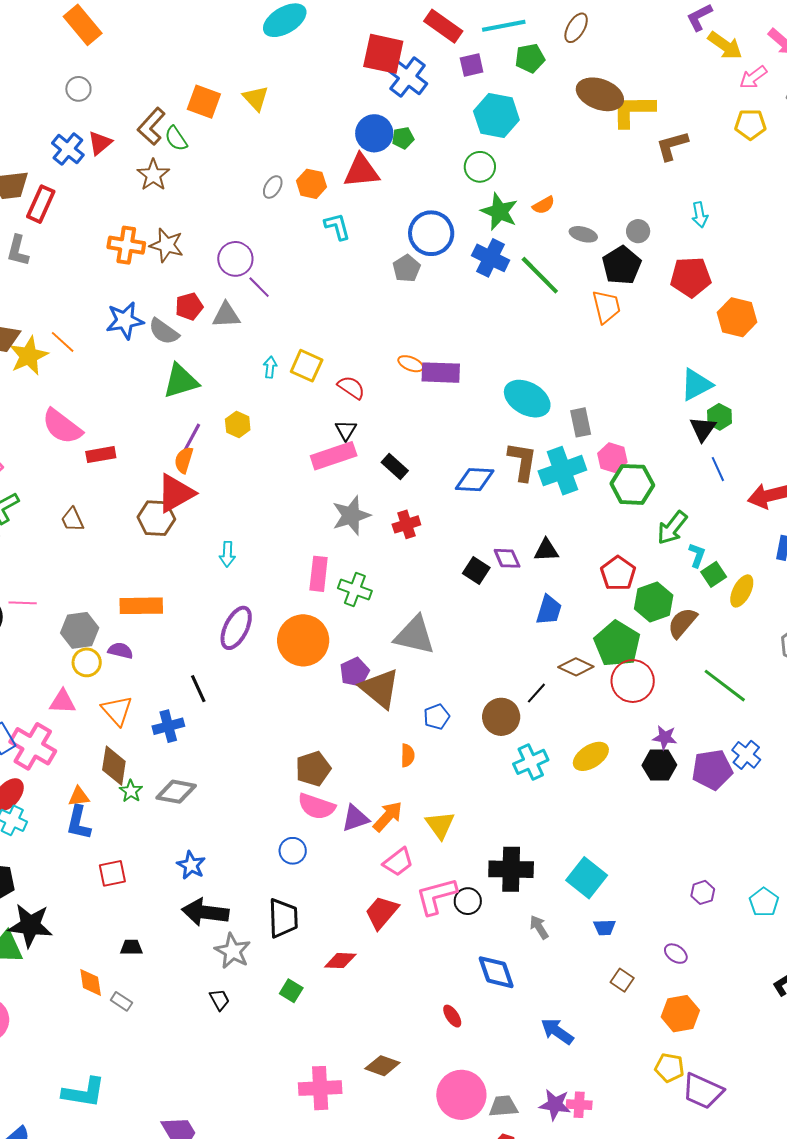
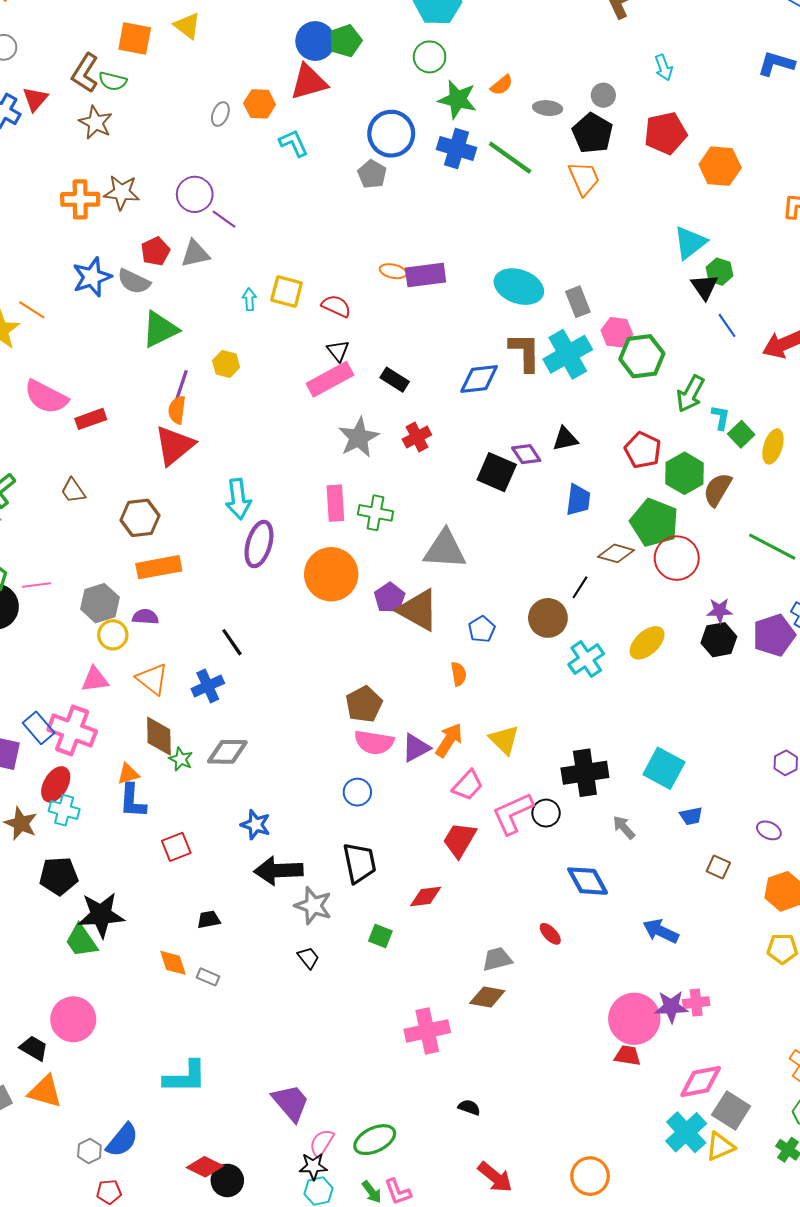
green pentagon: (403, 138) -> (345, 41), size x1.4
green semicircle: (176, 139) -> (113, 81), turned -32
brown hexagon: (156, 518) -> (140, 518), moved
cyan arrow: (227, 554) -> (238, 499), size x1.5
black square: (476, 571) -> (497, 472), size x1.4
purple ellipse: (236, 628) -> (259, 544), moved
pink circle: (461, 1095) -> (634, 1019), moved
gray trapezoid: (503, 1106) -> (497, 959), moved

